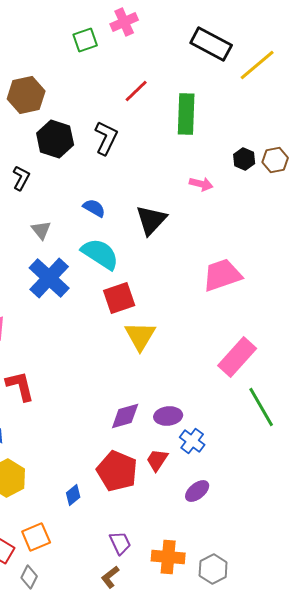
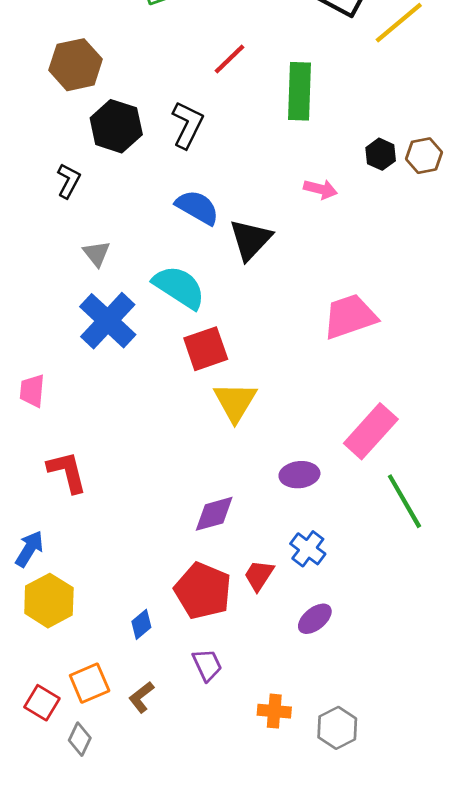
blue semicircle: (94, 208) -> (197, 207), moved, size x1.4
purple ellipse: (168, 416) -> (299, 475), moved
purple trapezoid: (120, 543) -> (207, 665), moved
orange cross: (168, 557) -> (274, 711), size x0.7
brown L-shape: (110, 577) -> (141, 697), moved

